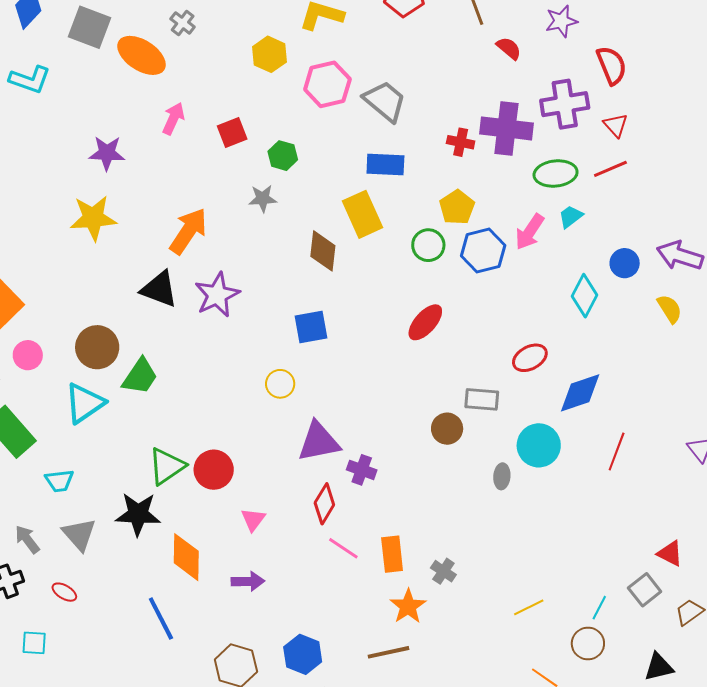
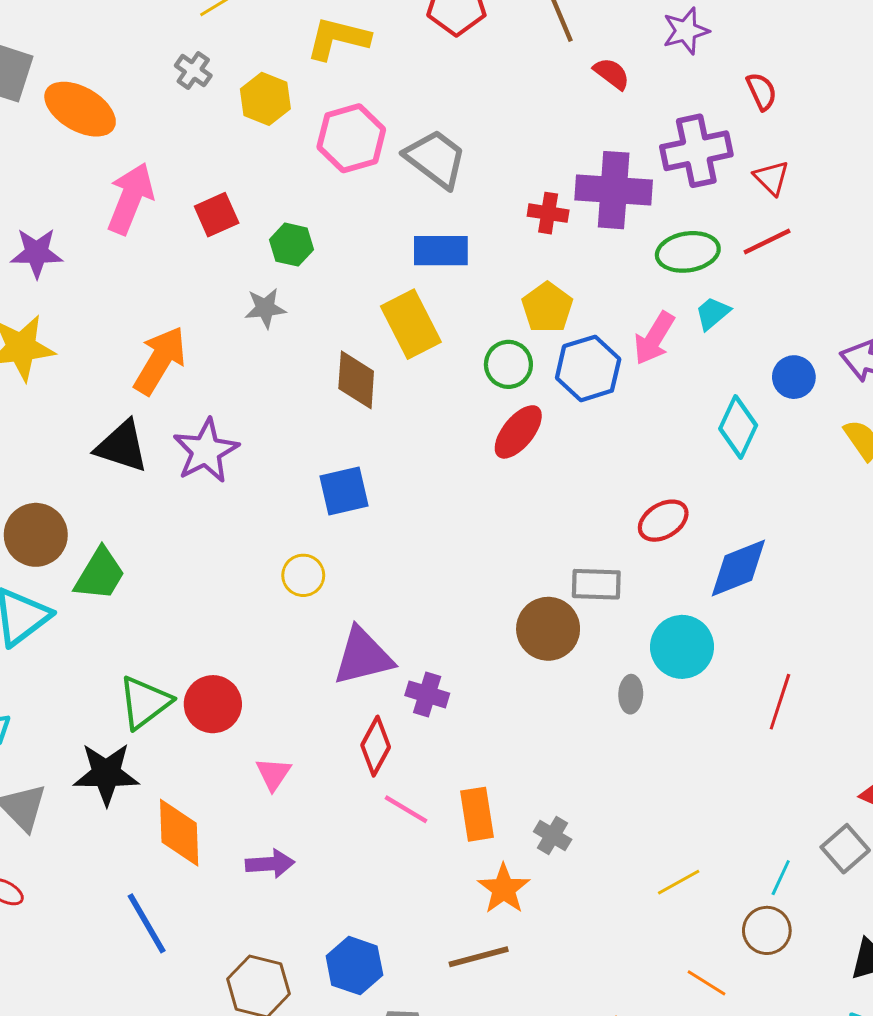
gray cross: (183, 23) -> (193, 71), moved
red semicircle: (612, 65) -> (762, 91), size x0.7
pink arrow: (173, 119) -> (130, 198), size x1.5
red ellipse: (425, 322) -> (518, 432), moved
brown circle: (447, 429) -> (548, 629), size x1.4
red line: (617, 452) -> (780, 702), moved

